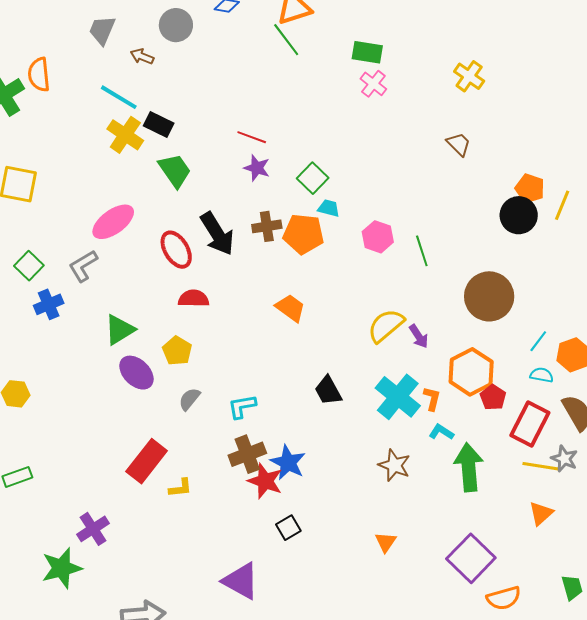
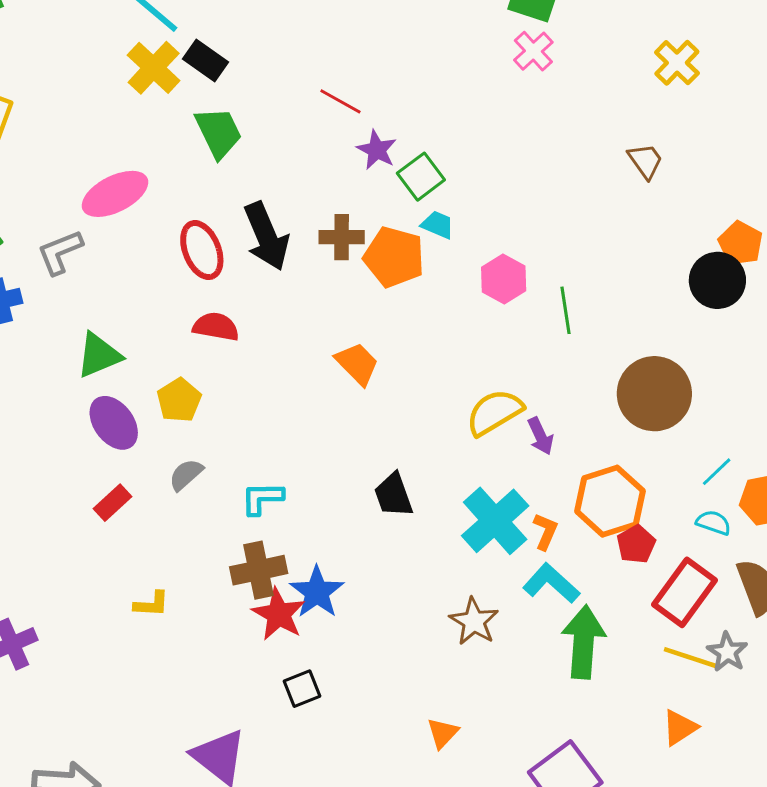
purple star: (257, 168) -> (377, 150), moved
cyan L-shape: (441, 432) -> (551, 583), size x1.5
red rectangle: (147, 461) -> (112, 503), moved, size x0.6

